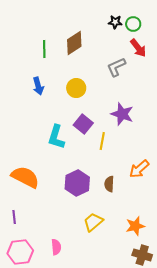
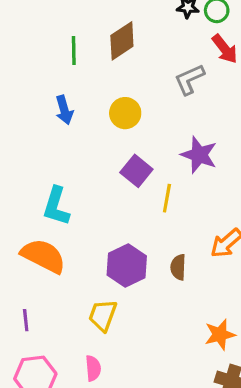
cyan L-shape: (56, 137) -> (56, 206), moved
yellow trapezoid: (93, 222) -> (103, 315), moved, turned -30

